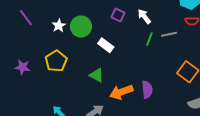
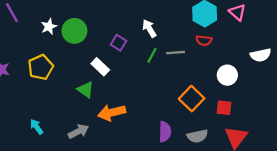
purple square: (118, 15) -> (118, 43), moved
white rectangle: (106, 45) -> (100, 67), moved
purple semicircle: (147, 90) -> (165, 132), moved

